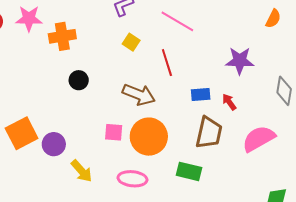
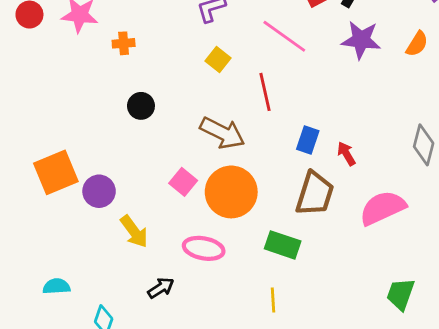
orange cross: (62, 36) -> (124, 43), size x0.6
purple star: (240, 61) -> (361, 40), moved
blue rectangle: (201, 94) -> (308, 140), turned -72
pink square: (114, 132) -> (183, 182), turned 30

